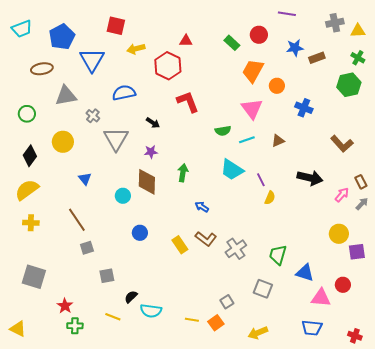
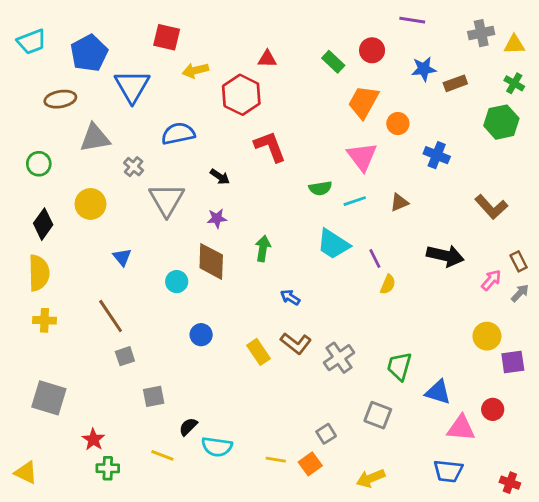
yellow semicircle: (27, 190) -> (39, 273), turned 125

